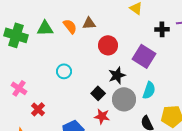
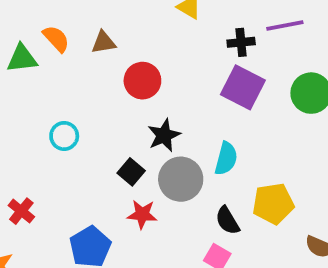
orange semicircle: (70, 26) -> (56, 39), moved
purple square: (144, 56) -> (243, 87), moved

